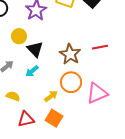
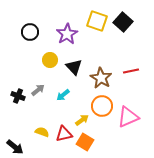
black triangle: (35, 49) -> (74, 67), moved
yellow semicircle: (13, 96) -> (42, 132), moved
red triangle: (26, 119) -> (64, 134), moved

